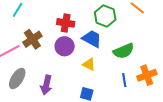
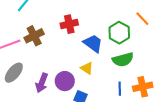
green hexagon: (105, 16) -> (119, 33), moved
red cross: (66, 23) -> (69, 24), turned -30
purple circle: (65, 46) -> (65, 81), moved

